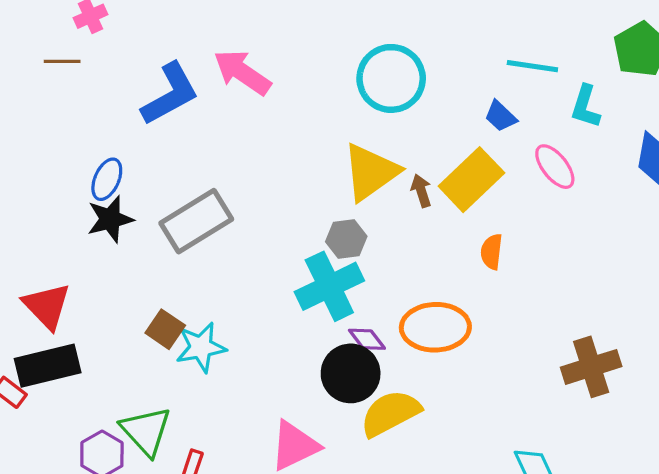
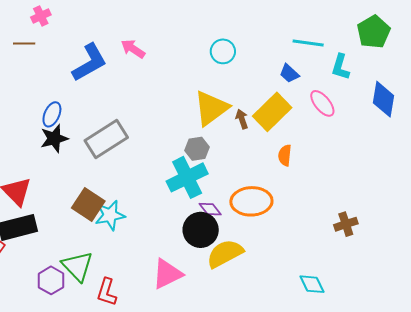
pink arrow: (242, 72) -> (133, 49), size x0.7
cyan circle: (391, 78) -> (223, 51), size x0.6
brown square: (165, 329) -> (88, 205), size x1.4
brown cross: (591, 367) -> (346, 224), size x0.7

